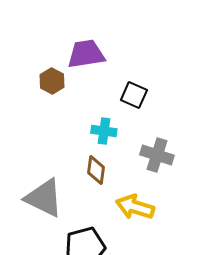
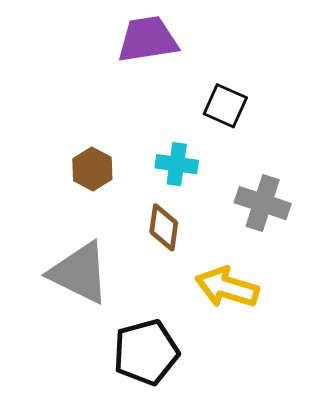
brown hexagon: (52, 81) -> (92, 169), moved

